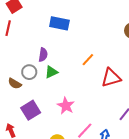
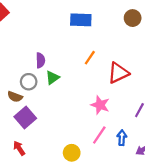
blue rectangle: (59, 23) -> (81, 20), moved
pink star: (66, 106) -> (100, 105), moved
purple square: (31, 110) -> (25, 118), moved

